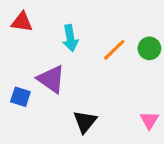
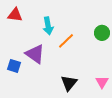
orange line: (114, 50) -> (66, 41), moved
black triangle: (85, 122) -> (69, 83), moved

